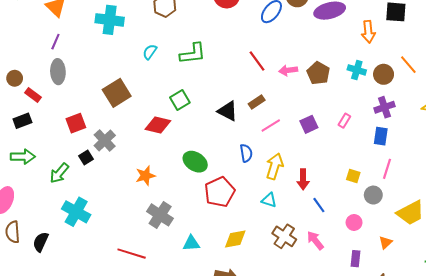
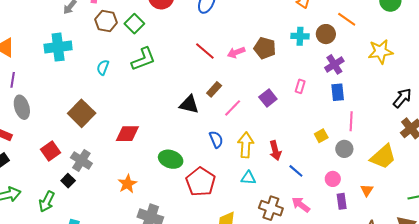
green square: (180, 100) -> (134, 24), moved
yellow square: (353, 176) -> (321, 136), turned -32
purple rectangle: (355, 259) -> (342, 201), moved

